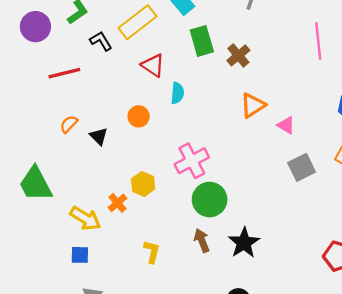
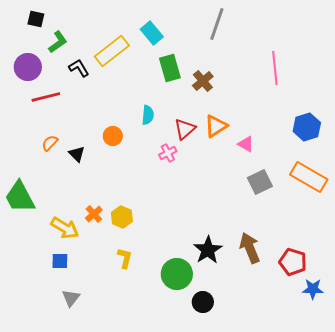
purple circle: (35, 27) -> (28, 67), moved
red triangle: (153, 65) -> (185, 129), moved, turned 45
pink cross: (192, 161) -> (168, 153), moved, size x0.6
yellow hexagon: (143, 184) -> (122, 217), moved
green circle: (210, 200) -> (177, 274), moved
brown arrow: (202, 241) -> (250, 248), moved, size x1.4

